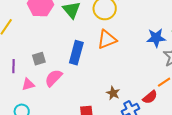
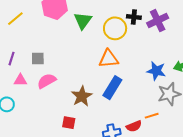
blue rectangle: (76, 53) -> (112, 88), moved
brown star: (113, 93) -> (82, 96), moved, size x1.5

